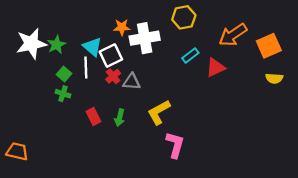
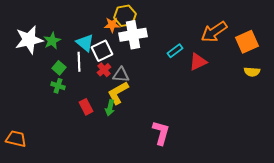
yellow hexagon: (184, 17) -> (125, 16), moved
yellow L-shape: (159, 112) -> (118, 93), moved

